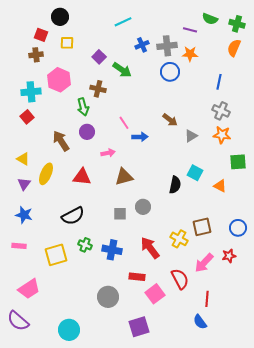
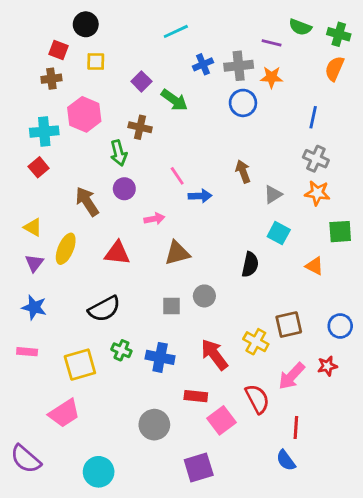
brown arrow: (170, 120) -> (243, 172), turned -147
cyan square: (195, 173) -> (279, 233), moved
pink trapezoid: (29, 289) -> (64, 413), moved

